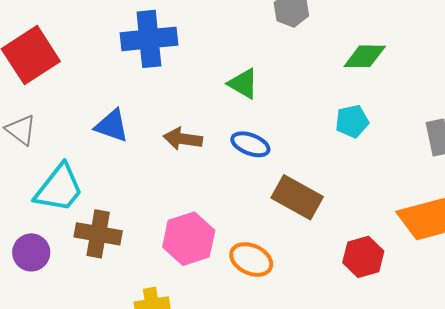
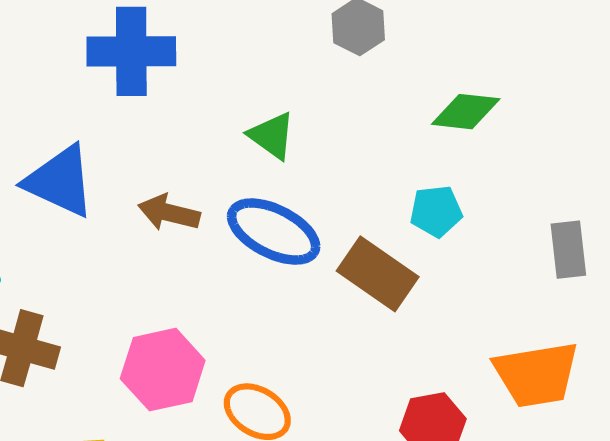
blue triangle: (112, 126) -> (60, 181), size x1.4
blue ellipse: (250, 144) -> (274, 232), size x1.5
brown rectangle: (297, 197) -> (378, 274), moved

